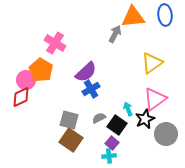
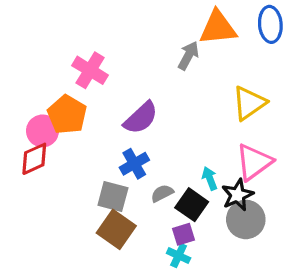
blue cross: (91, 89) -> (134, 164), moved
gray circle: (166, 134) -> (246, 219), moved
purple square: (112, 143) -> (183, 234), turned 32
cyan cross: (109, 156) -> (179, 256), turned 32

